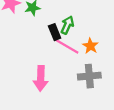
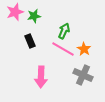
black rectangle: (55, 32) -> (30, 41), moved
gray cross: (89, 76) -> (83, 75), turned 30

